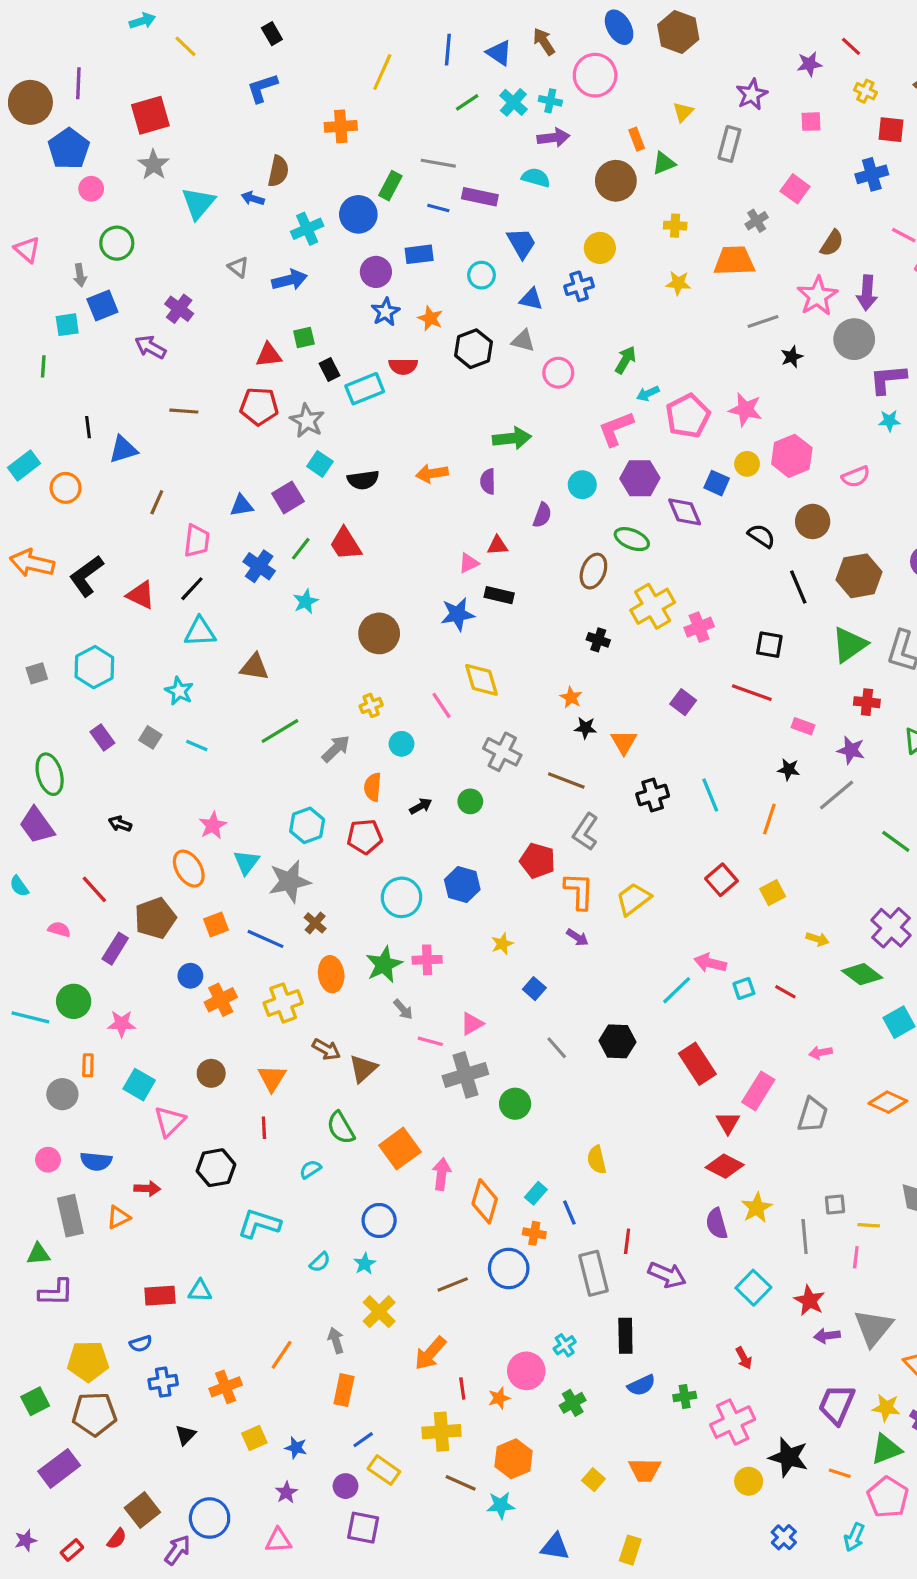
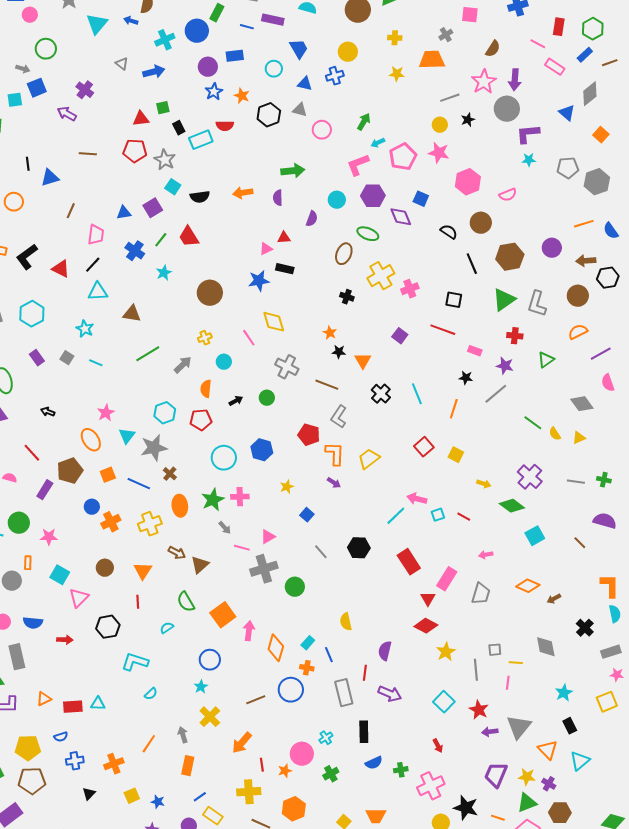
pink square: (795, 189) -> (470, 15), turned -30
gray arrow: (80, 275) -> (23, 69), turned -64
yellow circle: (747, 464) -> (440, 125), moved
black cross: (653, 795) -> (381, 394), turned -30
yellow square: (773, 893) -> (456, 455), turned -35
orange triangle: (118, 1217) -> (44, 699), moved
purple semicircle: (717, 1224) -> (385, 651), moved, turned 30
cyan semicircle: (320, 1262) -> (151, 694), moved

